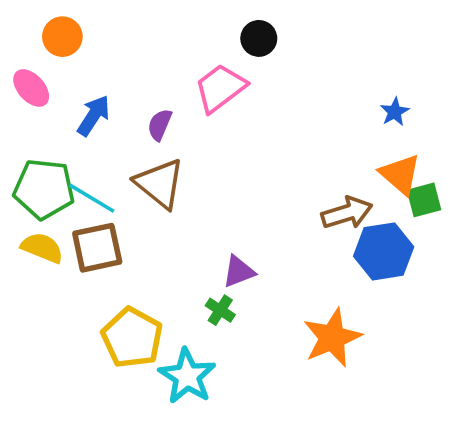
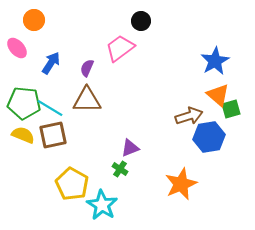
blue star: (395, 112) -> (215, 61), size x1.8
brown triangle: (160, 183) -> (87, 100), turned -40

